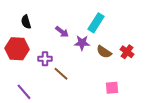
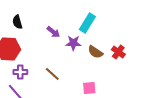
purple cross: (45, 59) -> (20, 72), moved
pink square: (112, 88) -> (89, 88), moved

